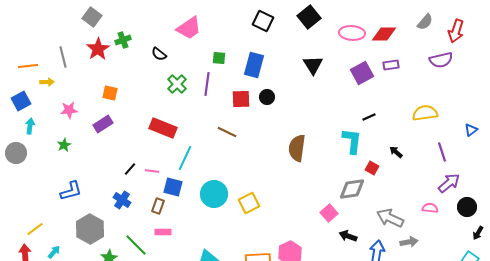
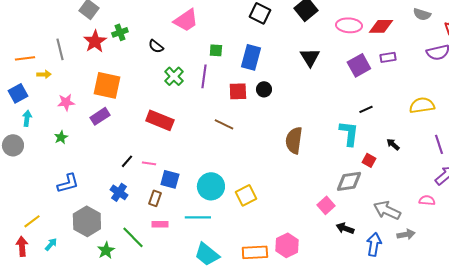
gray semicircle: (425, 22) -> (422, 14), turned 66
orange square: (110, 93) -> (107, 85), size x1.8
cyan line: (185, 158) -> (198, 217), moved, turned 65

